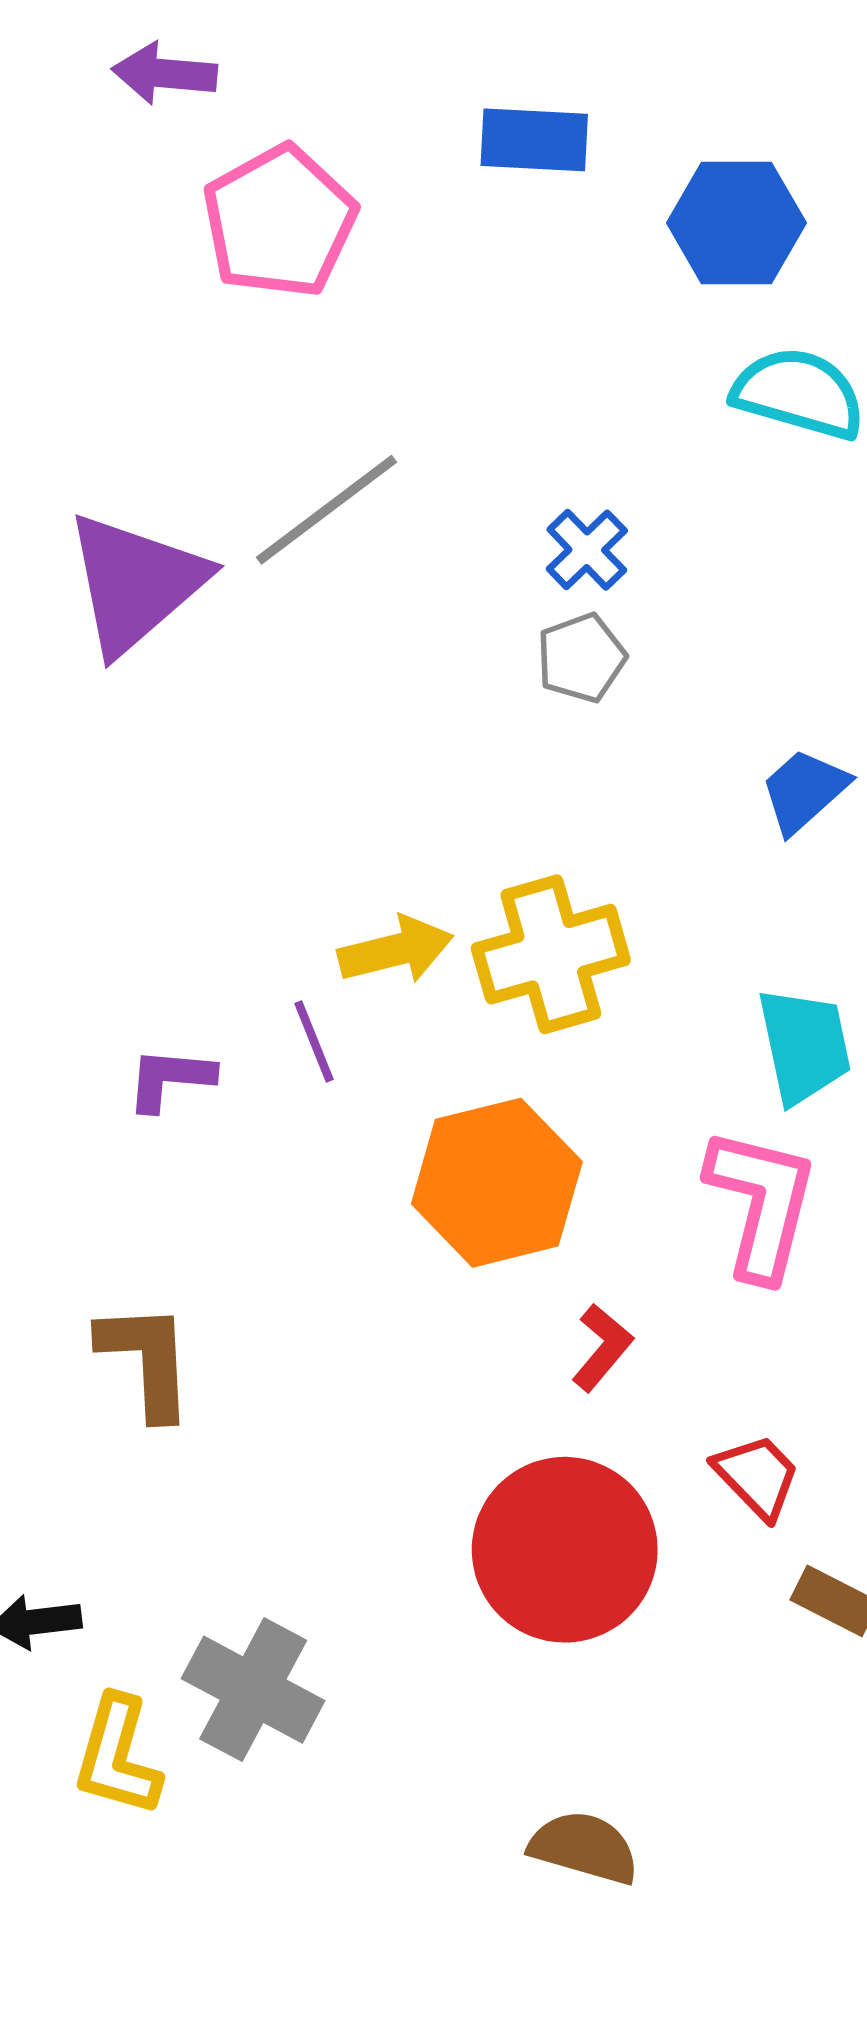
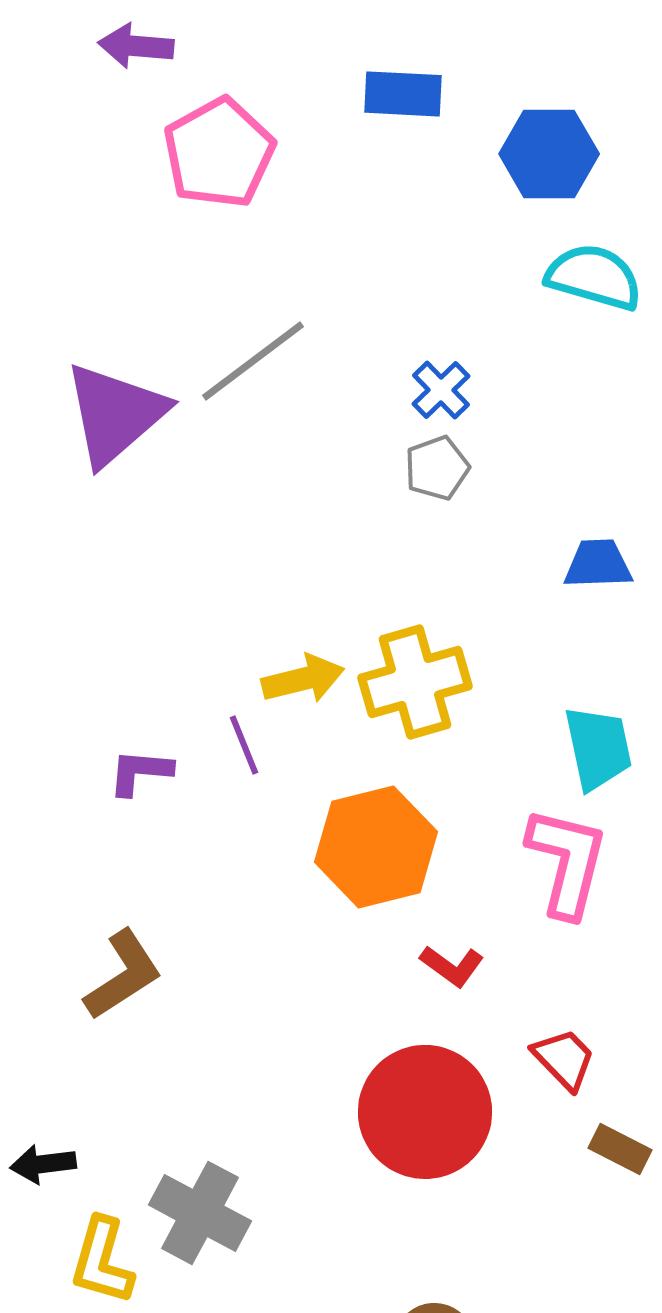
blue trapezoid: (804, 791) -> (598, 564), turned 40
red L-shape: (602, 1348) -> (452, 966), turned 86
brown L-shape: (146, 1360) -> (123, 975), turned 60

